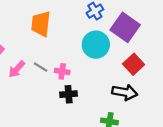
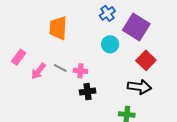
cyan circle: (96, 45) -> (110, 44), size x0.7

